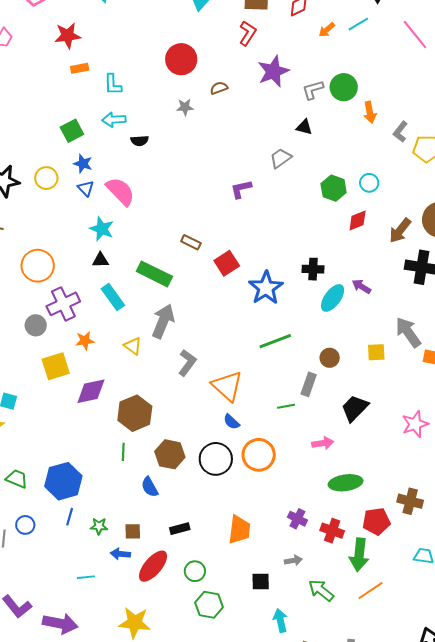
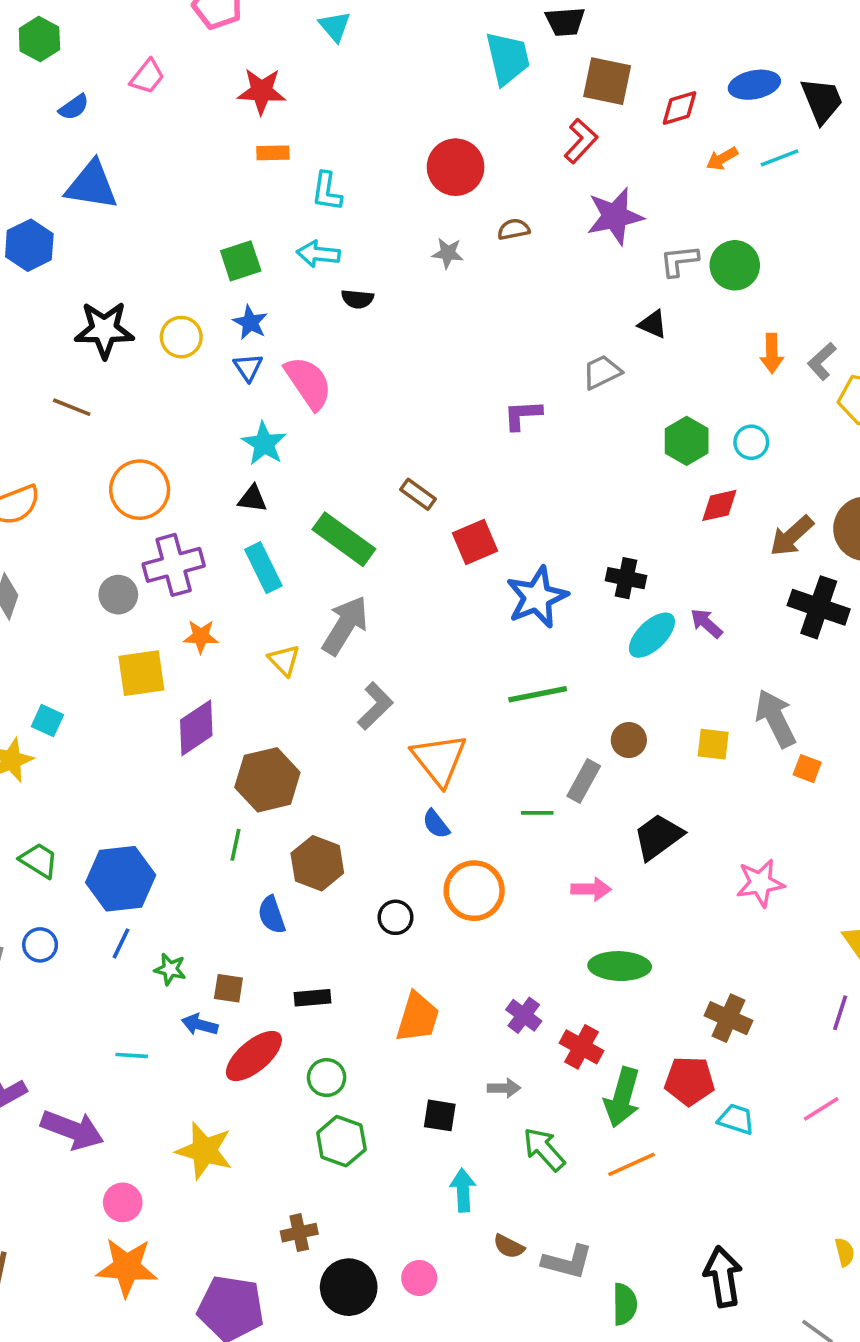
orange arrow: (370, 112) -> (772, 353), moved
purple diamond: (91, 391) -> (196, 728), turned -32
black circle: (216, 459) -> (396, 917), moved, size x0.6
red pentagon: (376, 521) -> (689, 1081), moved

